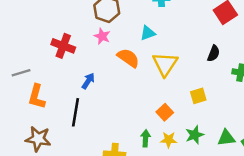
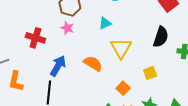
black semicircle: (214, 53) -> (161, 37), size x1.5
orange semicircle: (128, 58) -> (93, 63), moved
blue arrow: (88, 81) -> (58, 66), size x1.5

